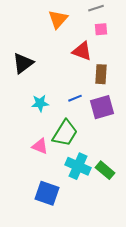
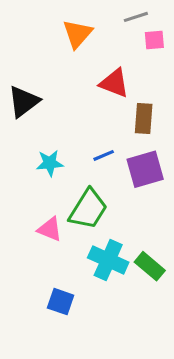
pink square: (101, 29) -> (154, 40), moved
blue square: (47, 193) -> (61, 302), size x0.7

